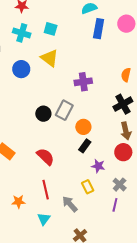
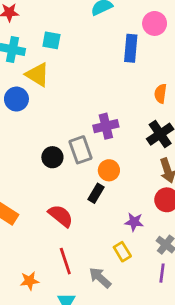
blue rectangle: (99, 29) -> (131, 48), moved
yellow triangle: (50, 58) -> (38, 75), moved
purple cross: (83, 82) -> (106, 126), moved
gray rectangle: (64, 110) -> (81, 150), turned -42
black rectangle: (85, 146) -> (96, 193), moved

